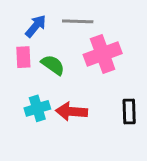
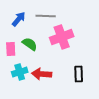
pink rectangle: (23, 57) -> (11, 49), moved

